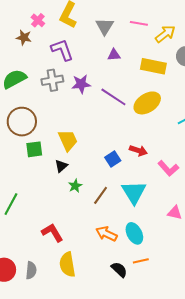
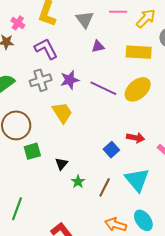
yellow trapezoid: (68, 140) -> (62, 113), moved

